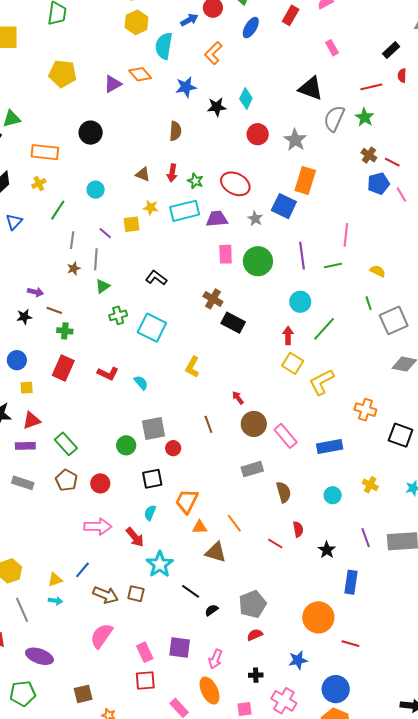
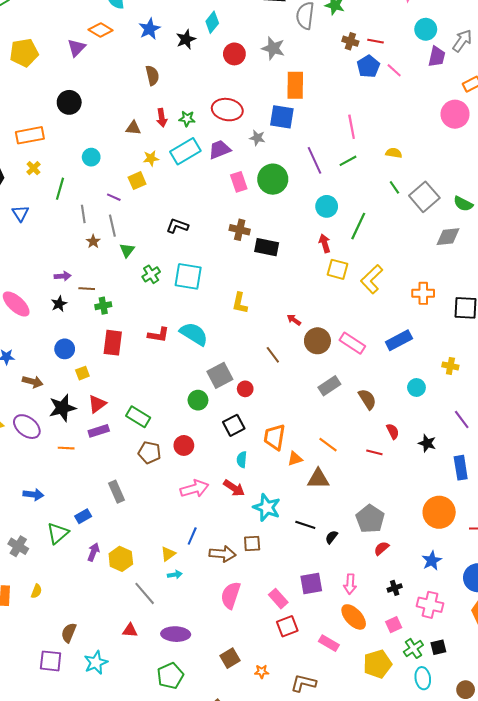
cyan diamond: (246, 98) -> (212, 22), turned 30
cyan semicircle: (141, 383) -> (194, 334), size x1.8
gray rectangle: (23, 483) -> (117, 492), moved, turned 65

